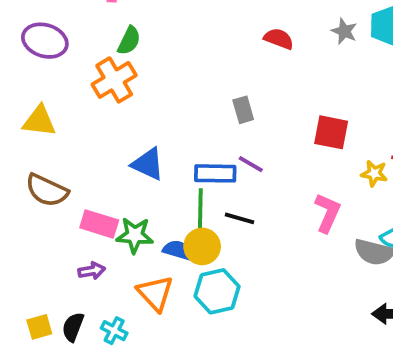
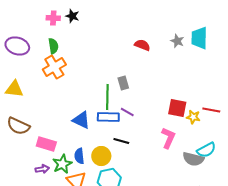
green semicircle: (129, 41) -> (53, 46), moved, turned -35
red square: (331, 132) -> (177, 108), moved
blue triangle: (148, 164) -> (81, 120), moved
green line: (200, 213) -> (107, 97), moved
green star: (135, 235) -> (62, 164), moved, turned -30
blue semicircle: (178, 250) -> (79, 156), moved, turned -112

